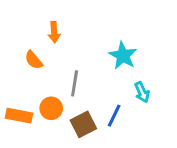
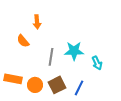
cyan star: (123, 56) -> (74, 51), moved, turned -30
orange circle: (51, 108) -> (35, 85), moved
blue line: (114, 116) -> (79, 88), moved

